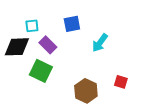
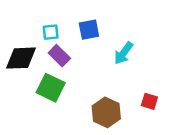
cyan square: (32, 26) -> (51, 32), moved

